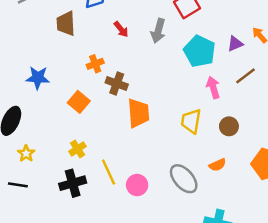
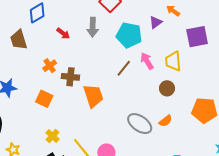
brown line: (245, 76) -> (124, 68), moved
yellow trapezoid: (191, 121) -> (173, 61), moved
gray ellipse: (184, 179) -> (140, 124), moved

